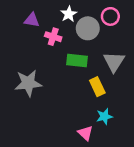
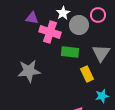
pink cross: (53, 37) -> (50, 32), size x1.5
cyan star: (104, 116) -> (102, 96), moved

